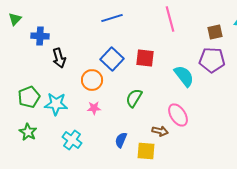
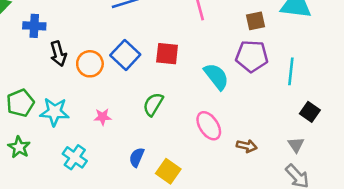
orange circle: (92, 80) -> (90, 64), moved
brown arrow: (160, 131) -> (247, 146), moved
yellow square: (146, 151) -> (168, 171), turned 30

